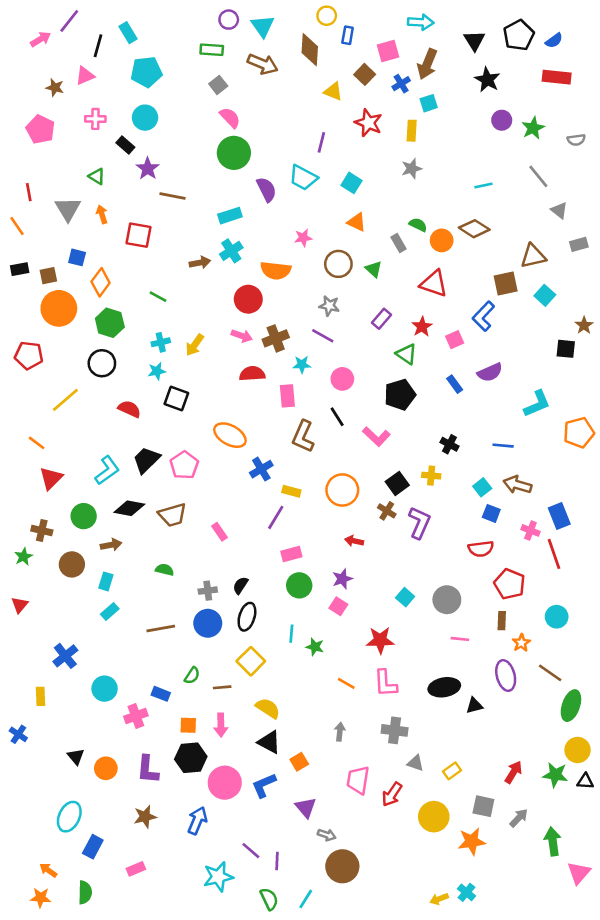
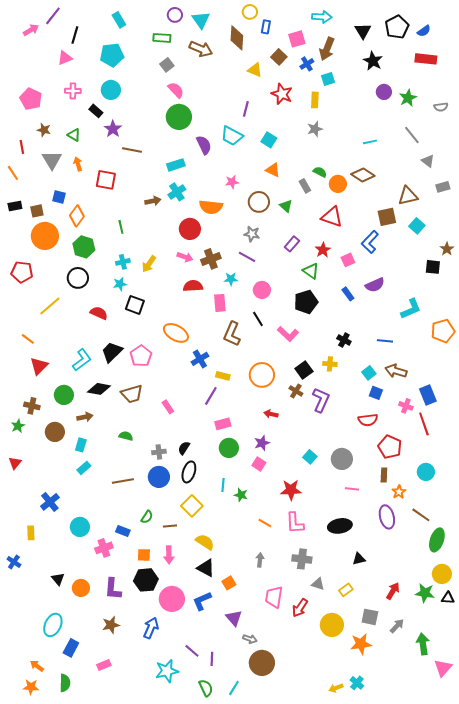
cyan rectangle: (128, 33) -> (119, 20), moved
brown star: (55, 88) -> (44, 130), moved
green line: (158, 297) -> (121, 227), turned 48
black triangle: (474, 706) -> (359, 559), moved

